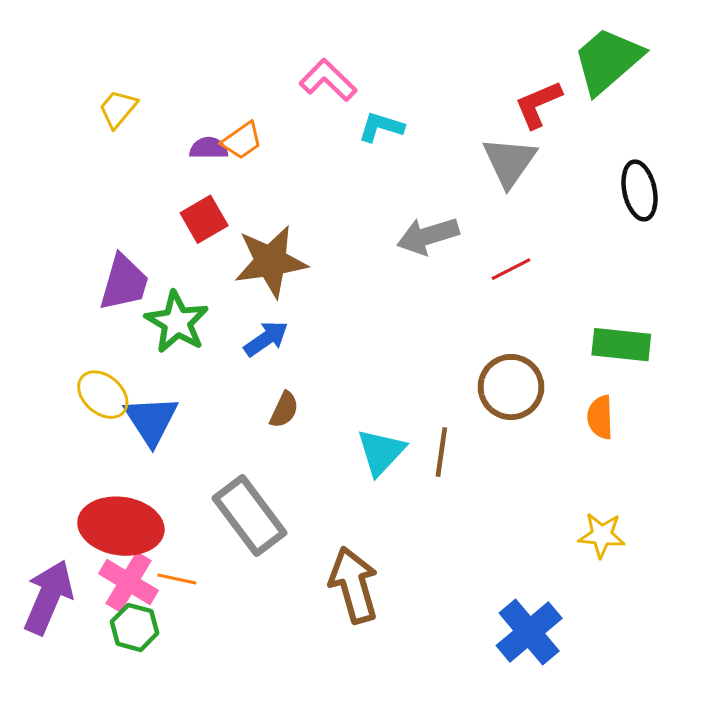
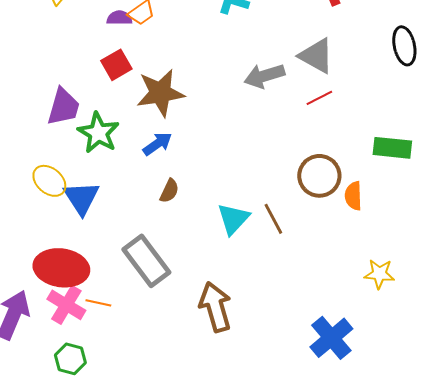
gray triangle: (509, 162) -> (316, 56), moved, turned -36
orange semicircle: (600, 417) -> (353, 196), moved
brown line: (441, 452) -> (273, 219), turned -36
green hexagon: (135, 627) -> (70, 359), moved

